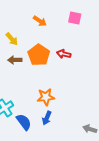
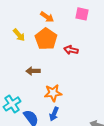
orange pentagon: (39, 55) -> (46, 39), moved
brown arrow: (15, 60) -> (33, 71), moved

